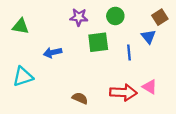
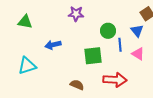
green circle: (115, 16) -> (108, 31), moved
green square: (98, 42) -> (93, 56), moved
pink triangle: (150, 87) -> (138, 54), moved

